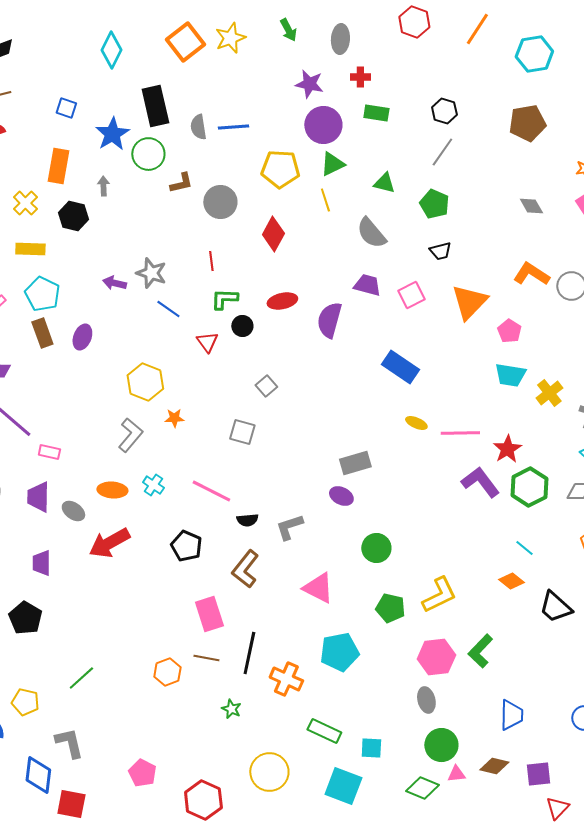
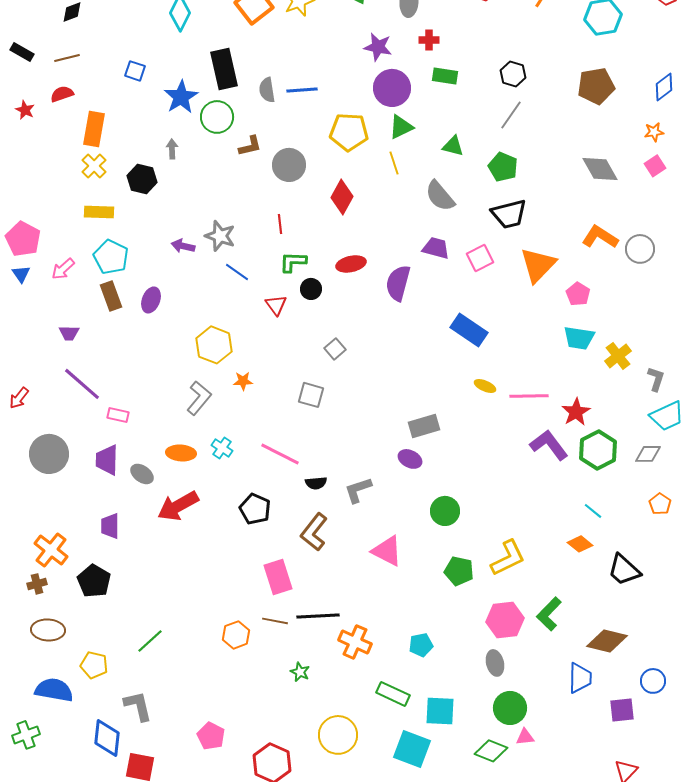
orange rectangle: (58, 166) -> (94, 129), moved
gray diamond: (531, 206) -> (600, 169), size x1.5
black trapezoid: (440, 251) -> (509, 214), size x1.6
cyan pentagon: (339, 652) -> (421, 645), moved, size x0.6
black line: (249, 653) -> (318, 616), turned 75
cyan square: (371, 748) -> (440, 711), size x1.4
brown diamond: (494, 766) -> (607, 641), moved, size x1.4
purple square: (538, 774) -> (622, 710), moved

